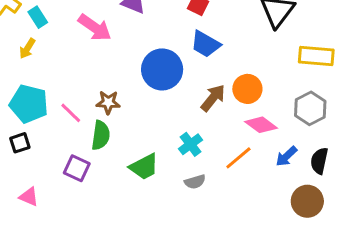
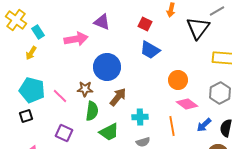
pink arrow: (95, 28) -> (76, 39), turned -45
blue circle: (162, 69) -> (107, 67), moved
brown arrow: (213, 98) -> (118, 97), moved
green semicircle: (101, 135) -> (92, 111), moved
cyan cross: (191, 144) -> (140, 117), turned 35
orange line: (238, 158) -> (172, 126), turned -60

